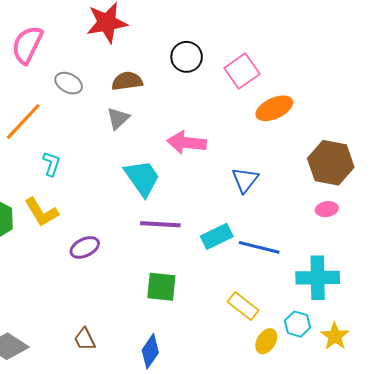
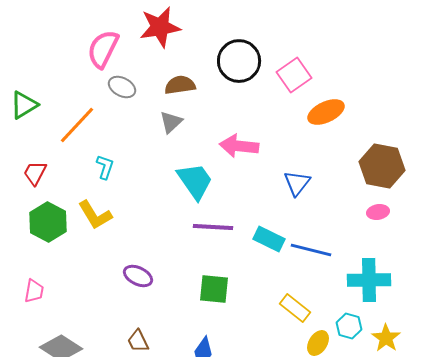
pink semicircle: (27, 45) -> (103, 49), moved
black circle: (187, 57) -> (239, 61), size x1.4
cyan rectangle: (217, 236) -> (269, 239), turned 52
purple ellipse: (85, 247) -> (138, 276), moved, turned 52

